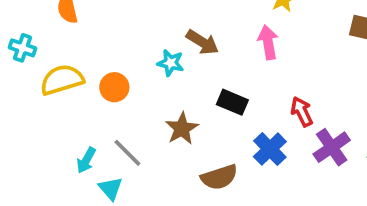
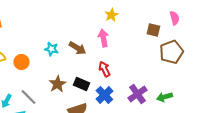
brown arrow: (202, 42) -> (77, 48), moved
black rectangle: (232, 102) -> (81, 84), moved
red arrow: (302, 112) -> (104, 69), moved

